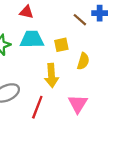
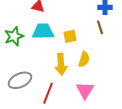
brown line: (80, 20) -> (100, 27), moved, turned 32
yellow semicircle: (83, 61) -> (84, 59), moved

